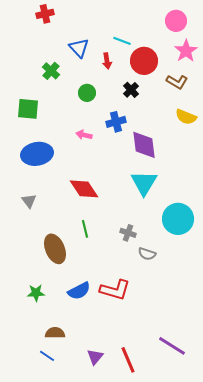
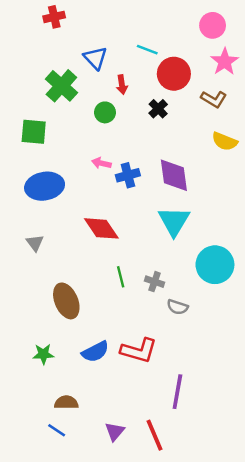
red arrow: (107, 61) -> (122, 85), moved
green cross: (51, 71) -> (61, 86), size x1.5
blue cross: (116, 122) -> (128, 175), moved
green line: (85, 229) -> (121, 277), moved
purple line: (172, 346) -> (177, 392), moved, turned 68

